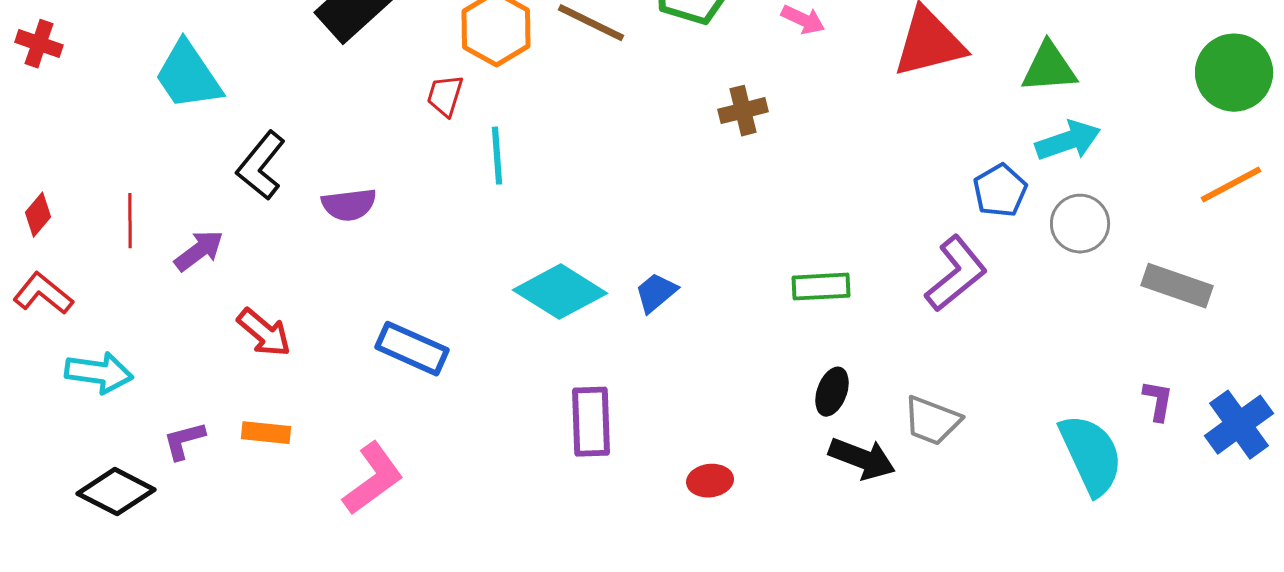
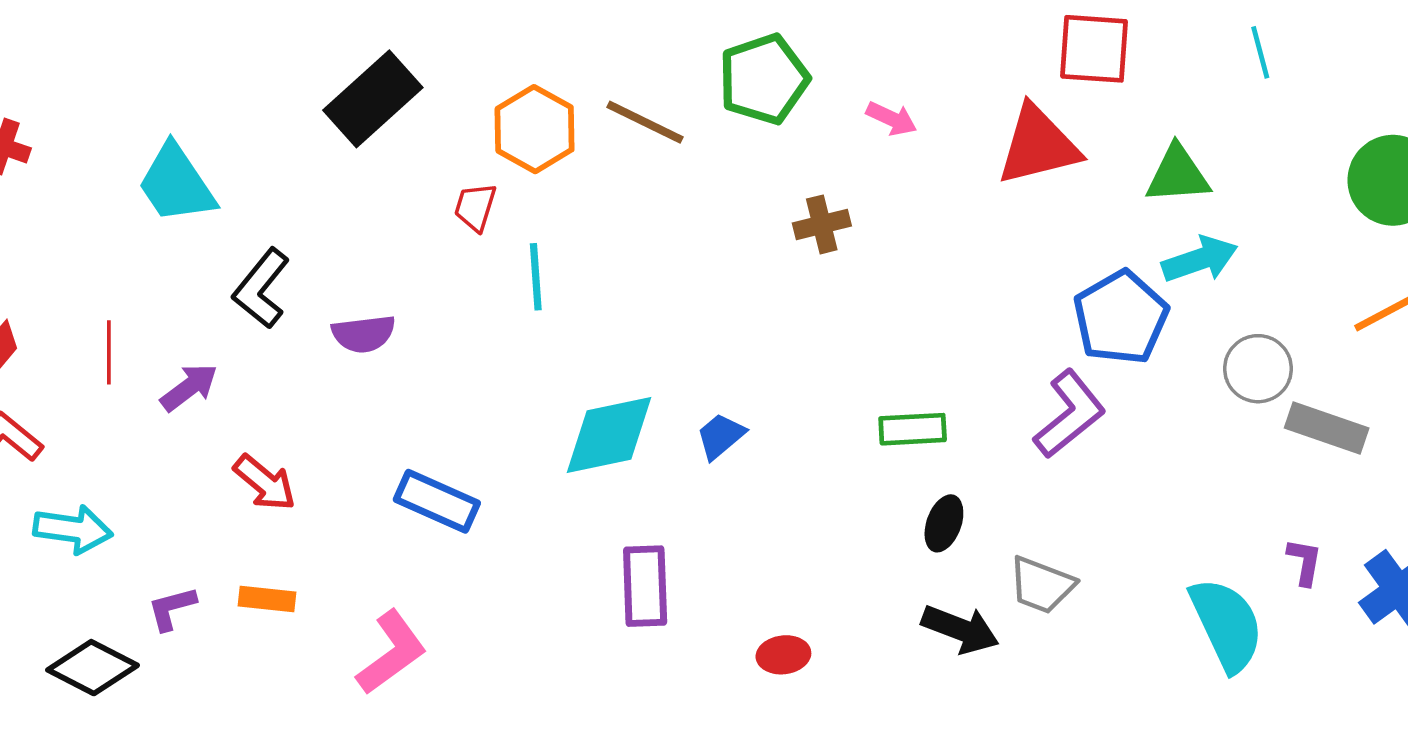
blue pentagon: (1000, 191) -> (1121, 318), size x1.5
gray circle: (1080, 224) -> (1258, 369), moved
cyan diamond: (560, 292) -> (609, 435), turned -44
black ellipse: (832, 392) -> (944, 523), moved

